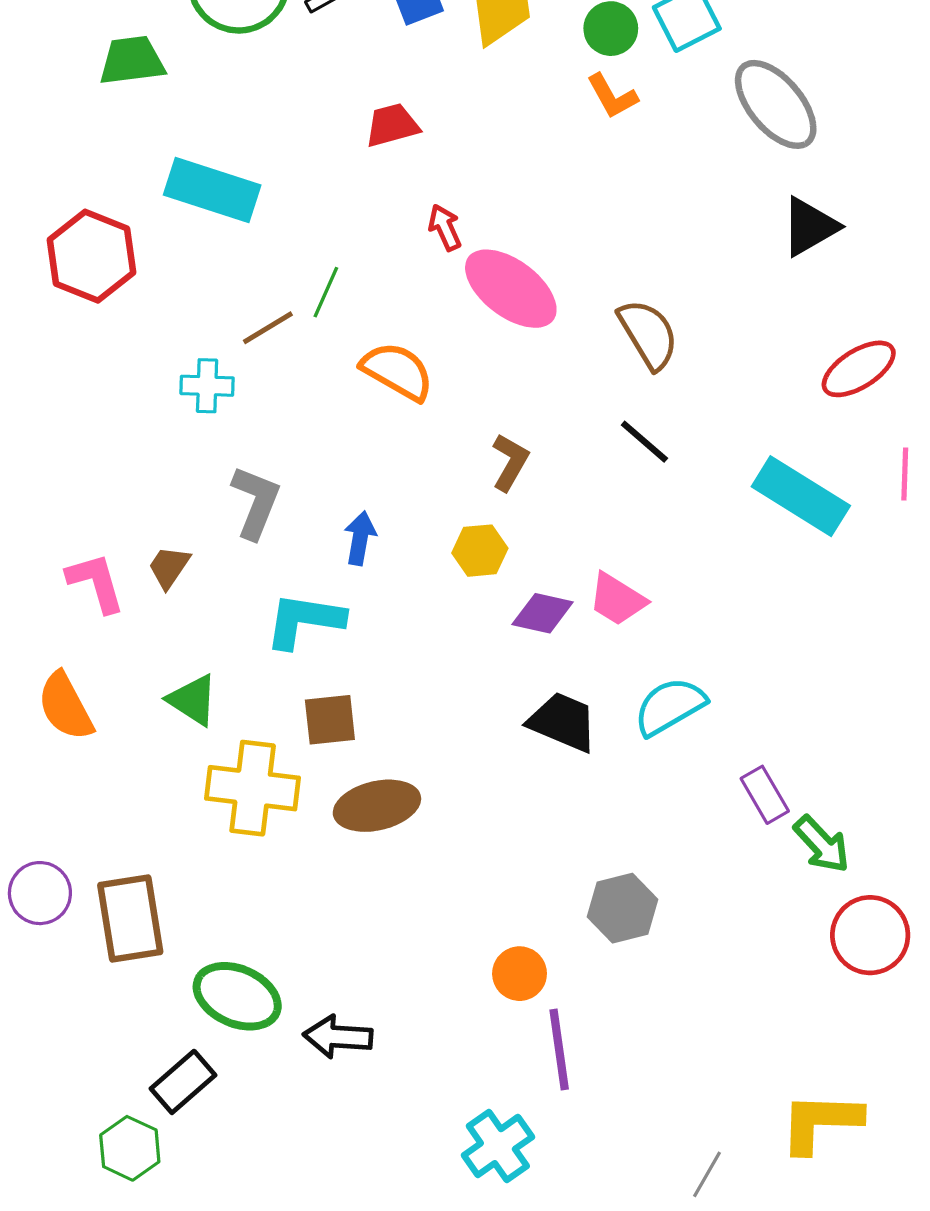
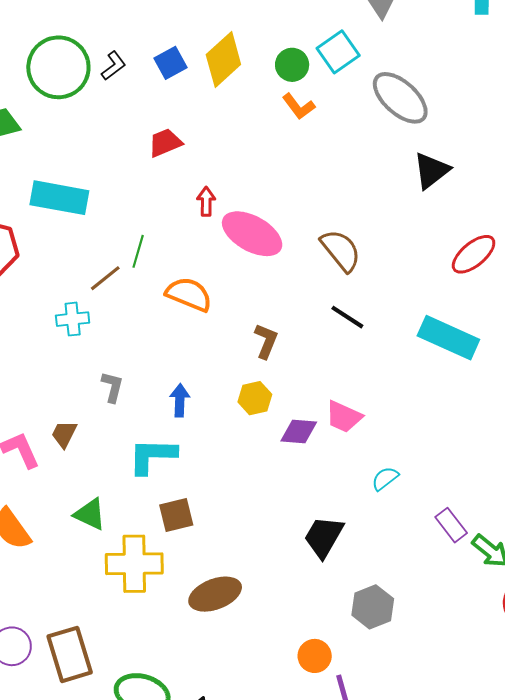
red arrow: (445, 227) -> (206, 201), turned 32
gray L-shape: (256, 502) -> (112, 387), size x0.7
cyan semicircle: (670, 706) -> (385, 478), size x0.6
black trapezoid: (563, 722) -> (324, 537), moved, turned -75
brown ellipse: (377, 806) -> (215, 594), moved

